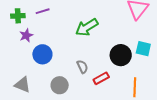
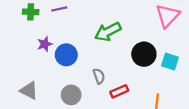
purple star: (26, 35) -> (45, 44), moved
blue circle: (42, 54) -> (66, 55), moved
black circle: (121, 55) -> (144, 54), moved

